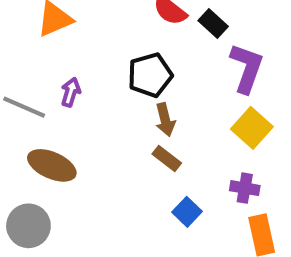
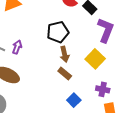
purple arrow: (71, 92) -> (17, 47), moved
yellow square: (252, 128) -> (95, 59), moved

